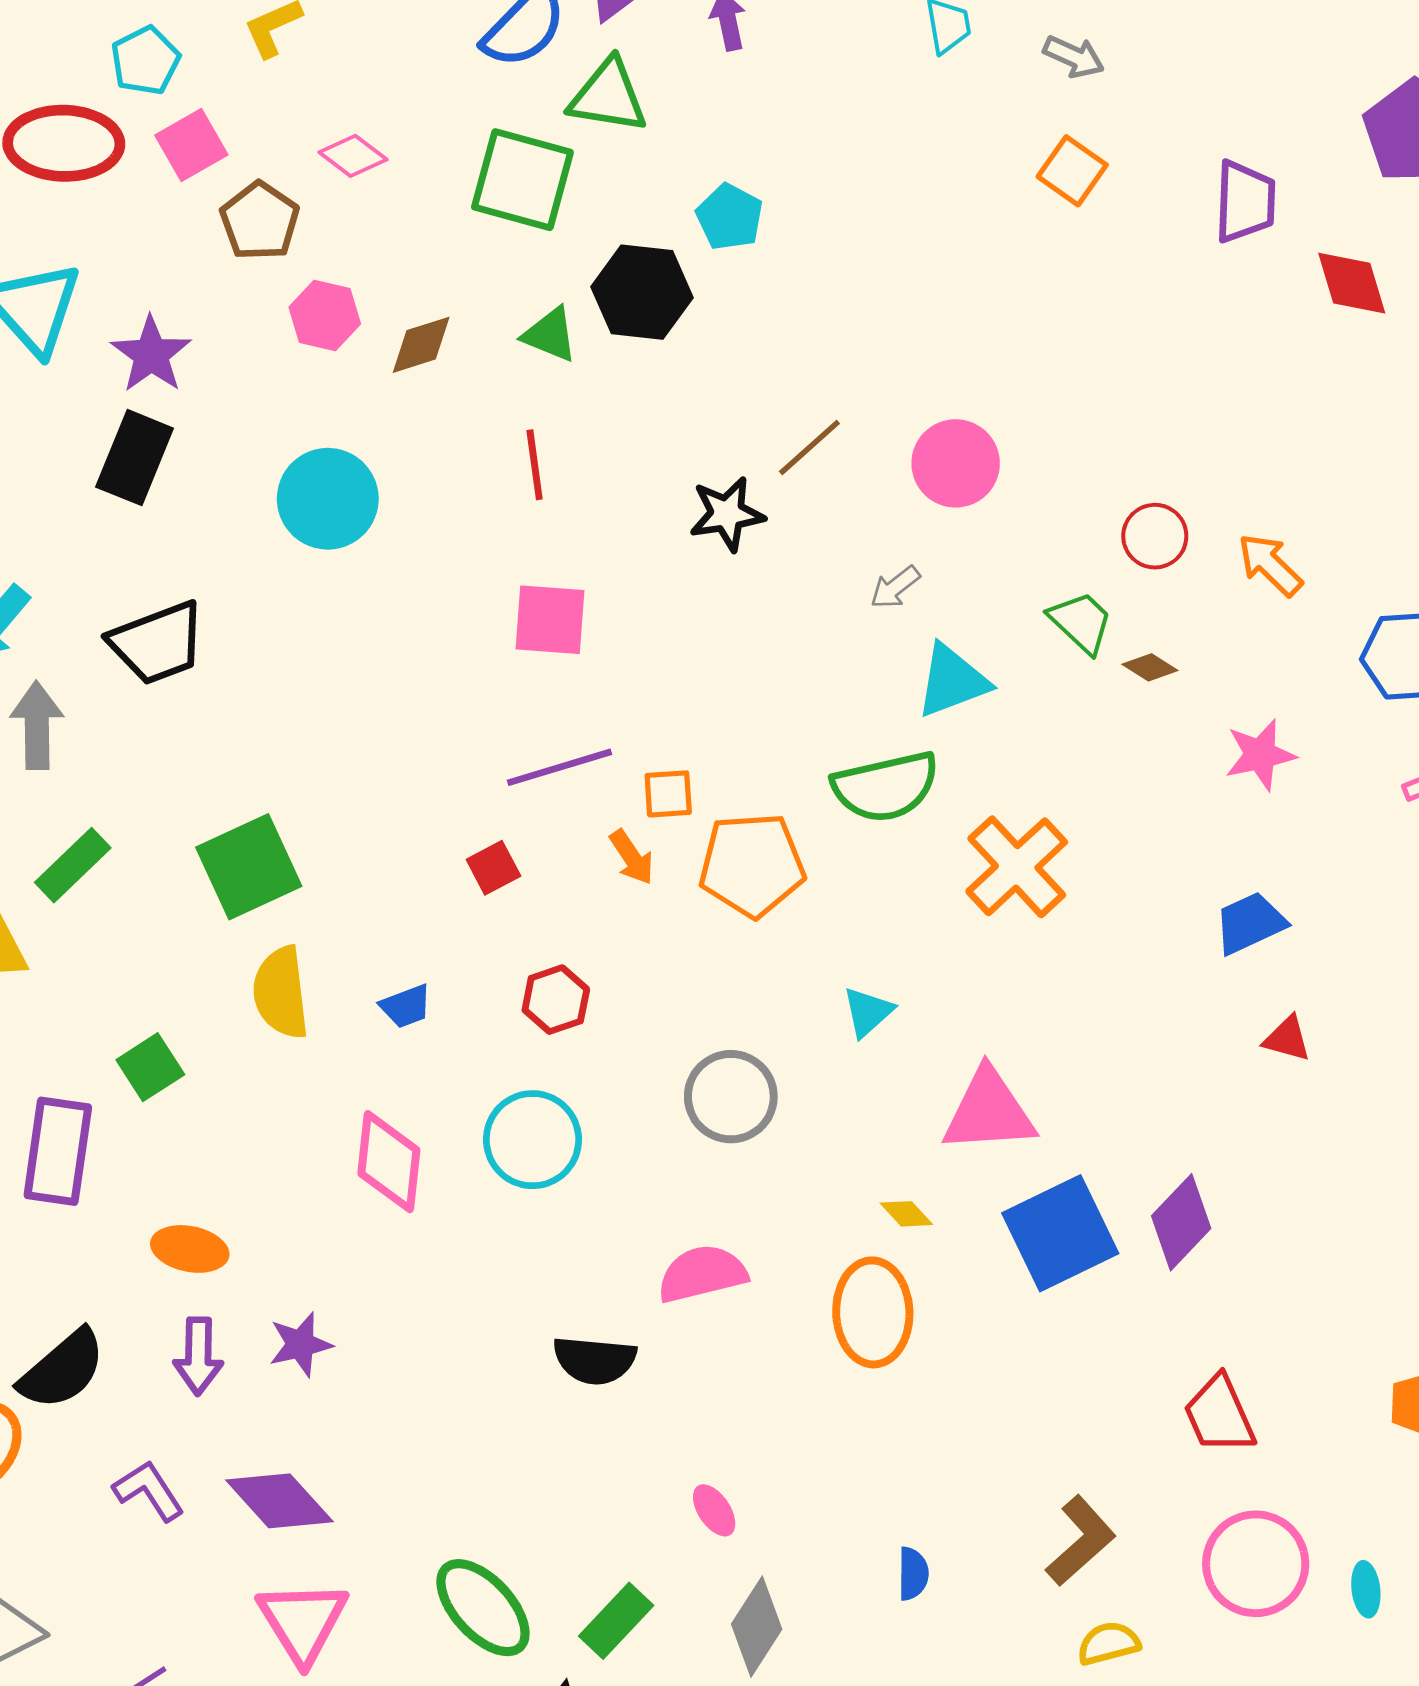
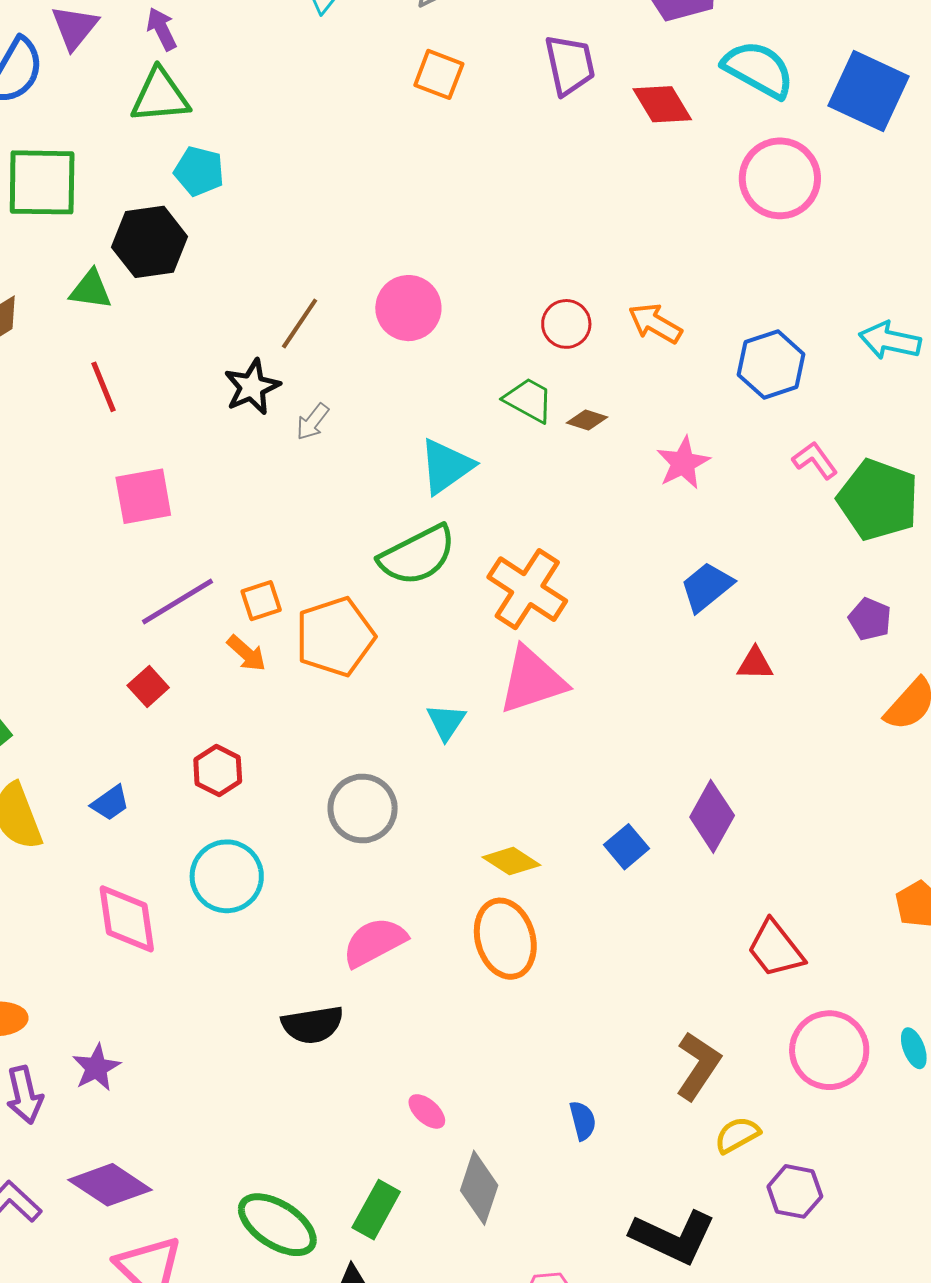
green triangle: (608, 96) -> (160, 96), moved
gray arrow: (895, 587) -> (313, 422), moved
pink triangle: (989, 1111) -> (532, 680), moved
yellow diamond: (906, 1214) -> (511, 861), size x1.4
blue square: (1060, 1233) -> (627, 847), size x0.5

